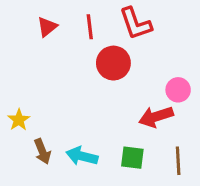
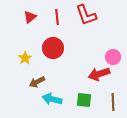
red circle: (113, 63) -> (53, 48), moved
yellow star: (19, 120) -> (25, 58), moved
brown arrow: (42, 151) -> (37, 82), moved, turned 84

